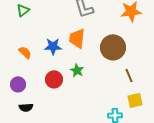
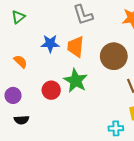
blue star: (53, 46) -> (50, 43), moved
green star: (77, 70) -> (76, 81), size x1.6

